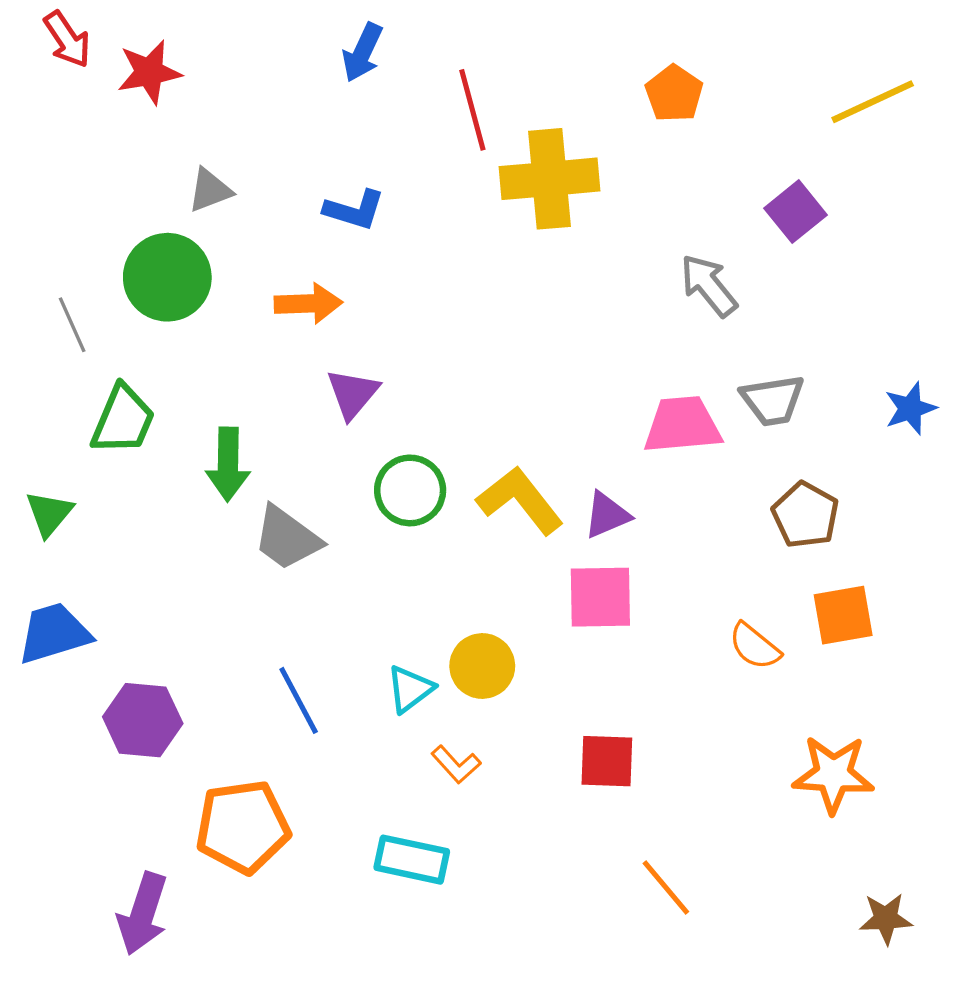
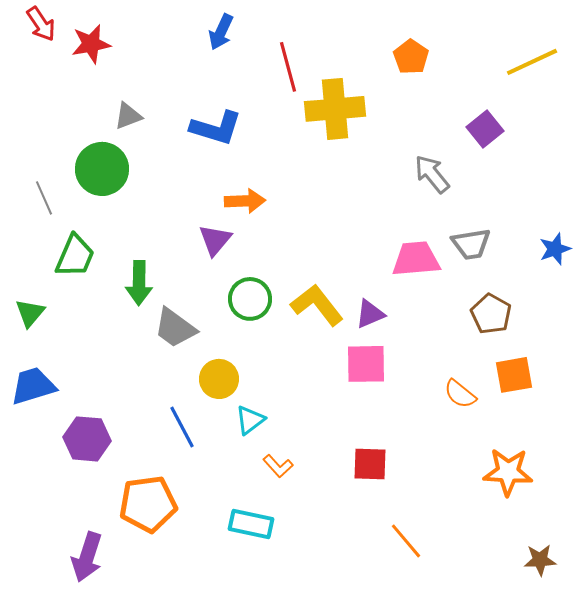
blue L-shape: (354, 210) -> (216, 128), size x1.4
orange arrow: (308, 303) -> (245, 201), moved
yellow circle: (482, 666) -> (219, 379), moved

